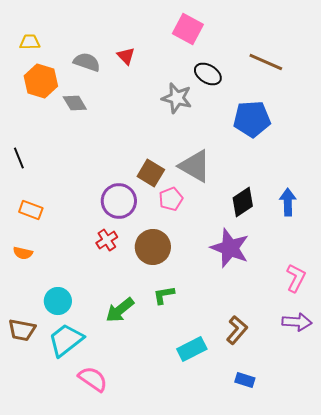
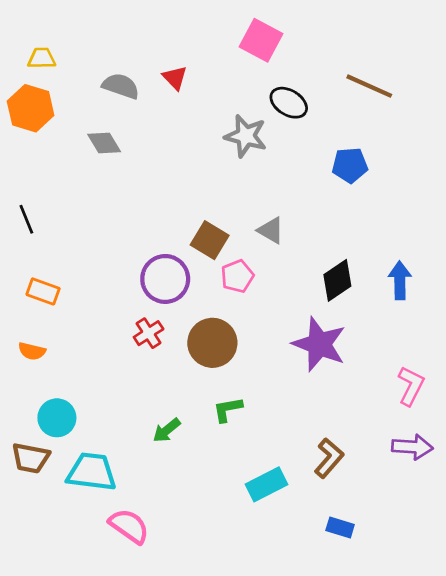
orange hexagon: (41, 81) -> (31, 108), moved
blue pentagon: (252, 119) -> (350, 165), size x0.7
gray triangle: (195, 166) -> (271, 230), size x0.6
cyan circle: (58, 301) -> (57, 418), moved
green arrow: (120, 310) -> (167, 430), size x0.7
cyan trapezoid: (66, 340) -> (92, 472), turned 45

